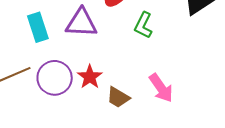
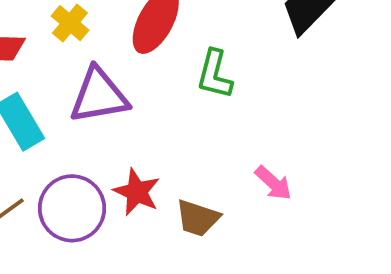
pink arrow: (161, 88) -> (273, 183), size x0.7

